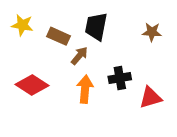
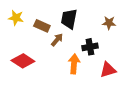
black cross: (120, 78) -> (90, 47), moved
orange arrow: (85, 89) -> (74, 64), moved

